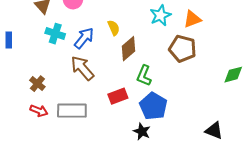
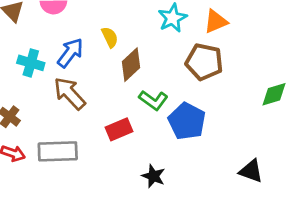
cyan cross: (55, 34) -> (31, 63), moved
green L-shape: (144, 76) -> (153, 100), turned -75
blue pentagon: (153, 106) -> (187, 121), moved

